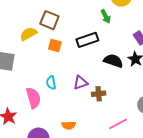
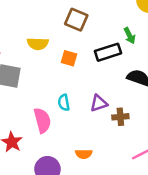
green arrow: (106, 16) -> (130, 36), moved
brown square: (49, 20) -> (76, 20), moved
yellow semicircle: (28, 34) -> (38, 44), turned -150

